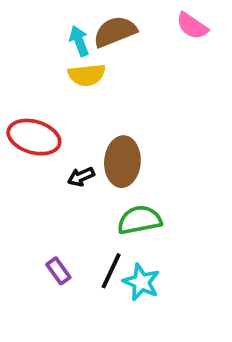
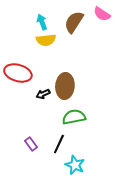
brown semicircle: (115, 32) -> (74, 22), moved, turned -35
cyan star: (141, 282) -> (75, 165), moved

